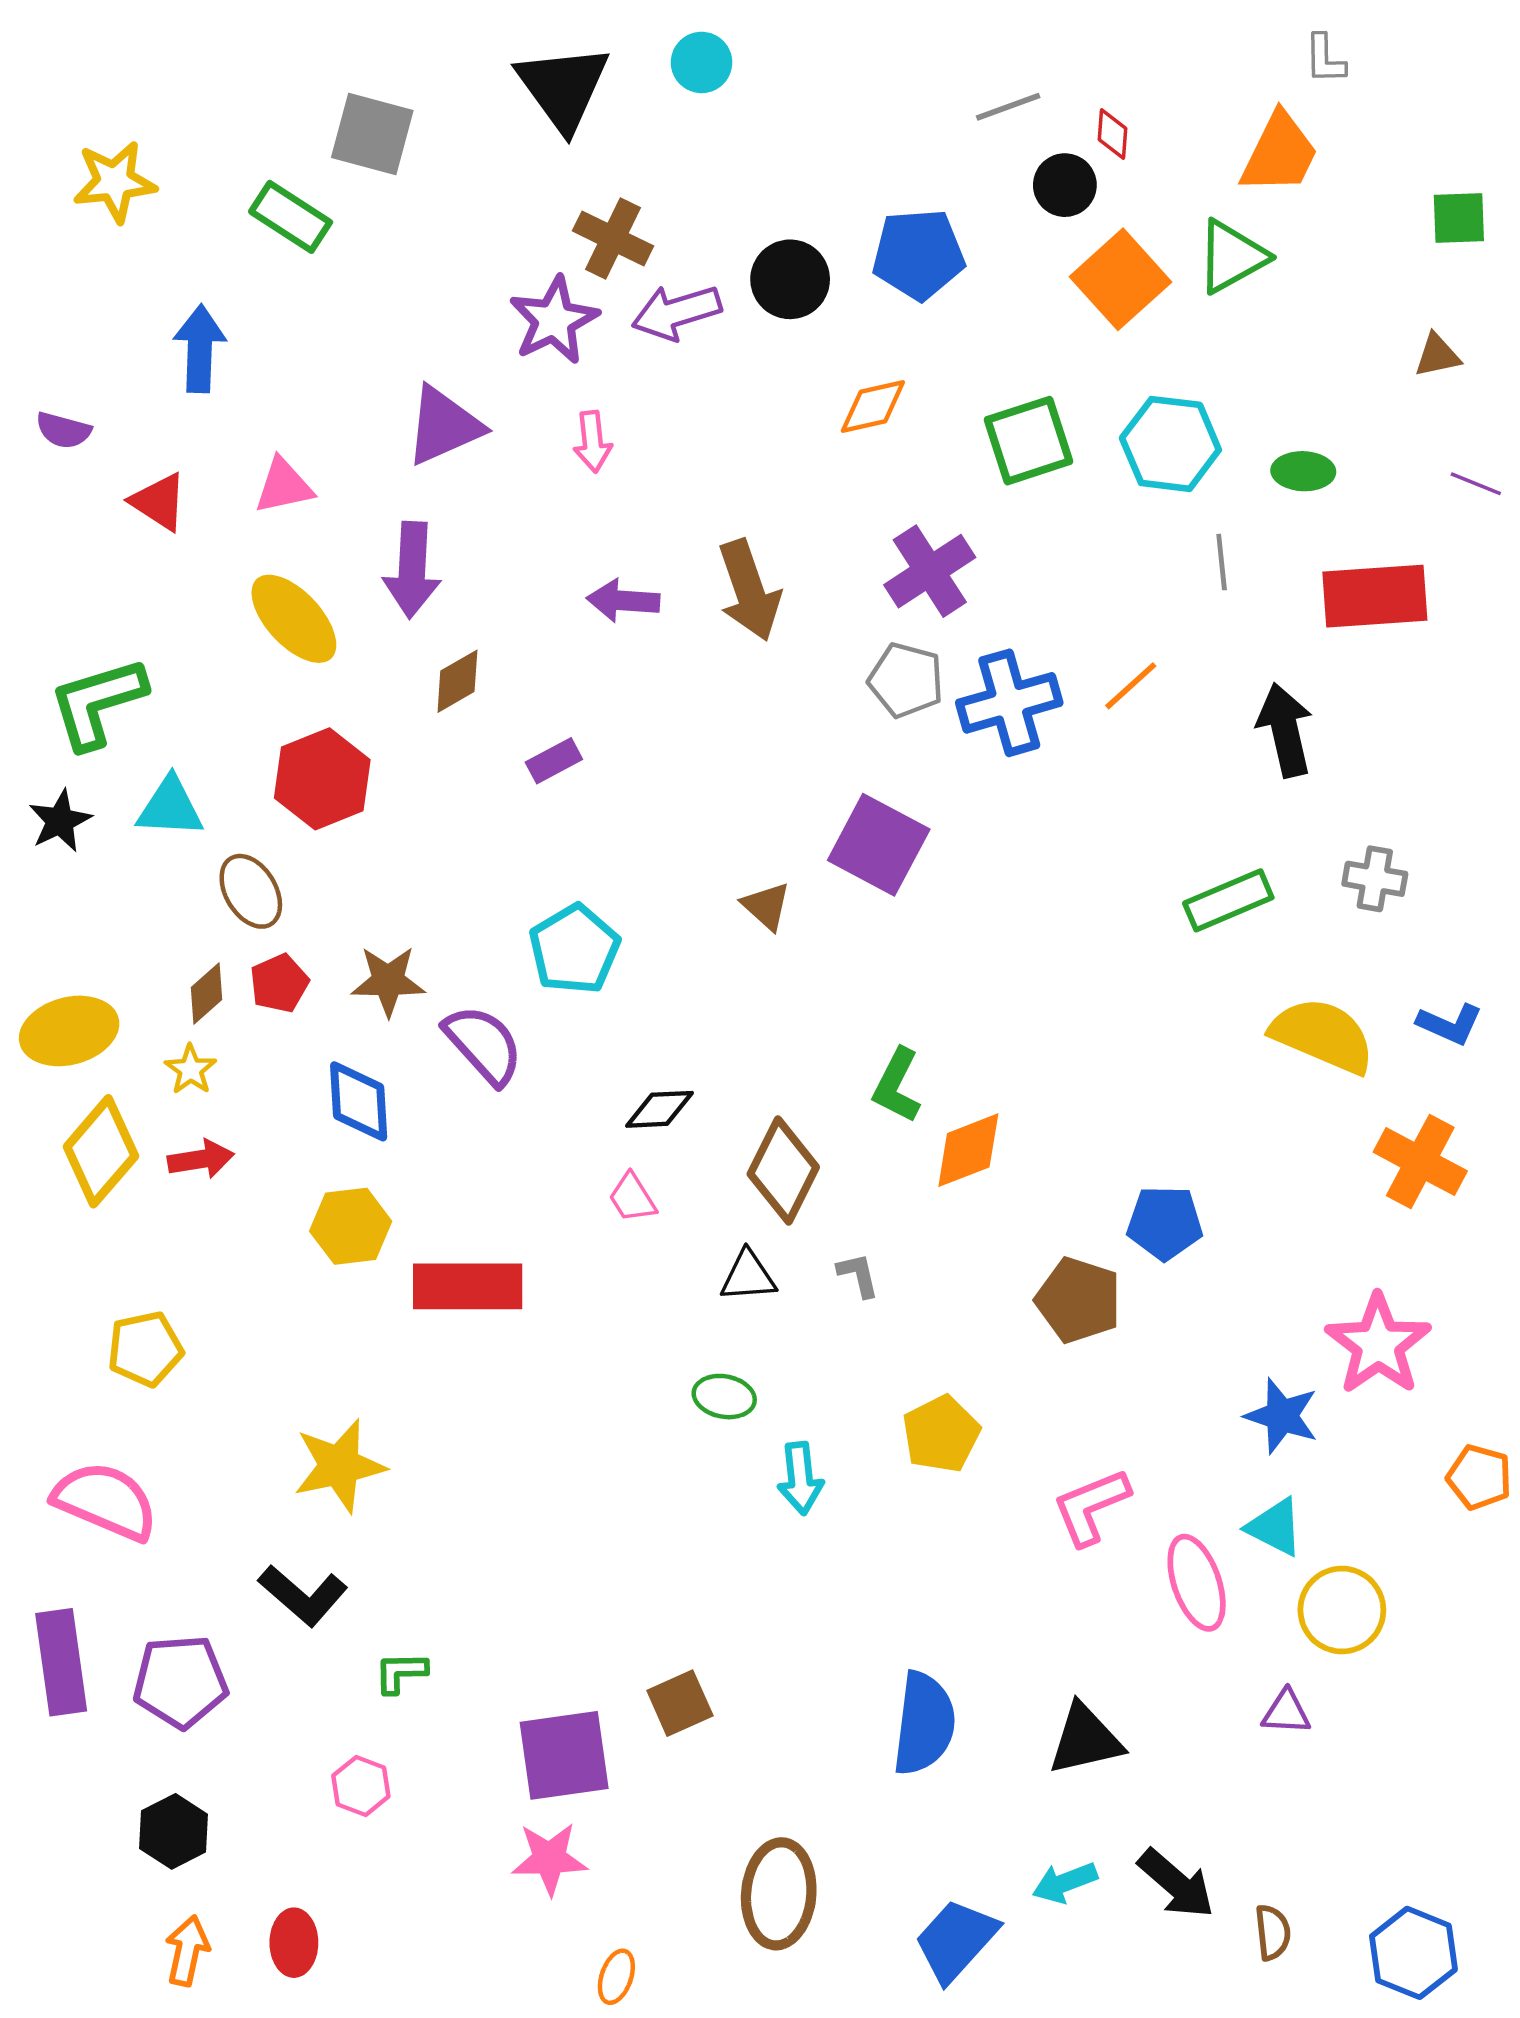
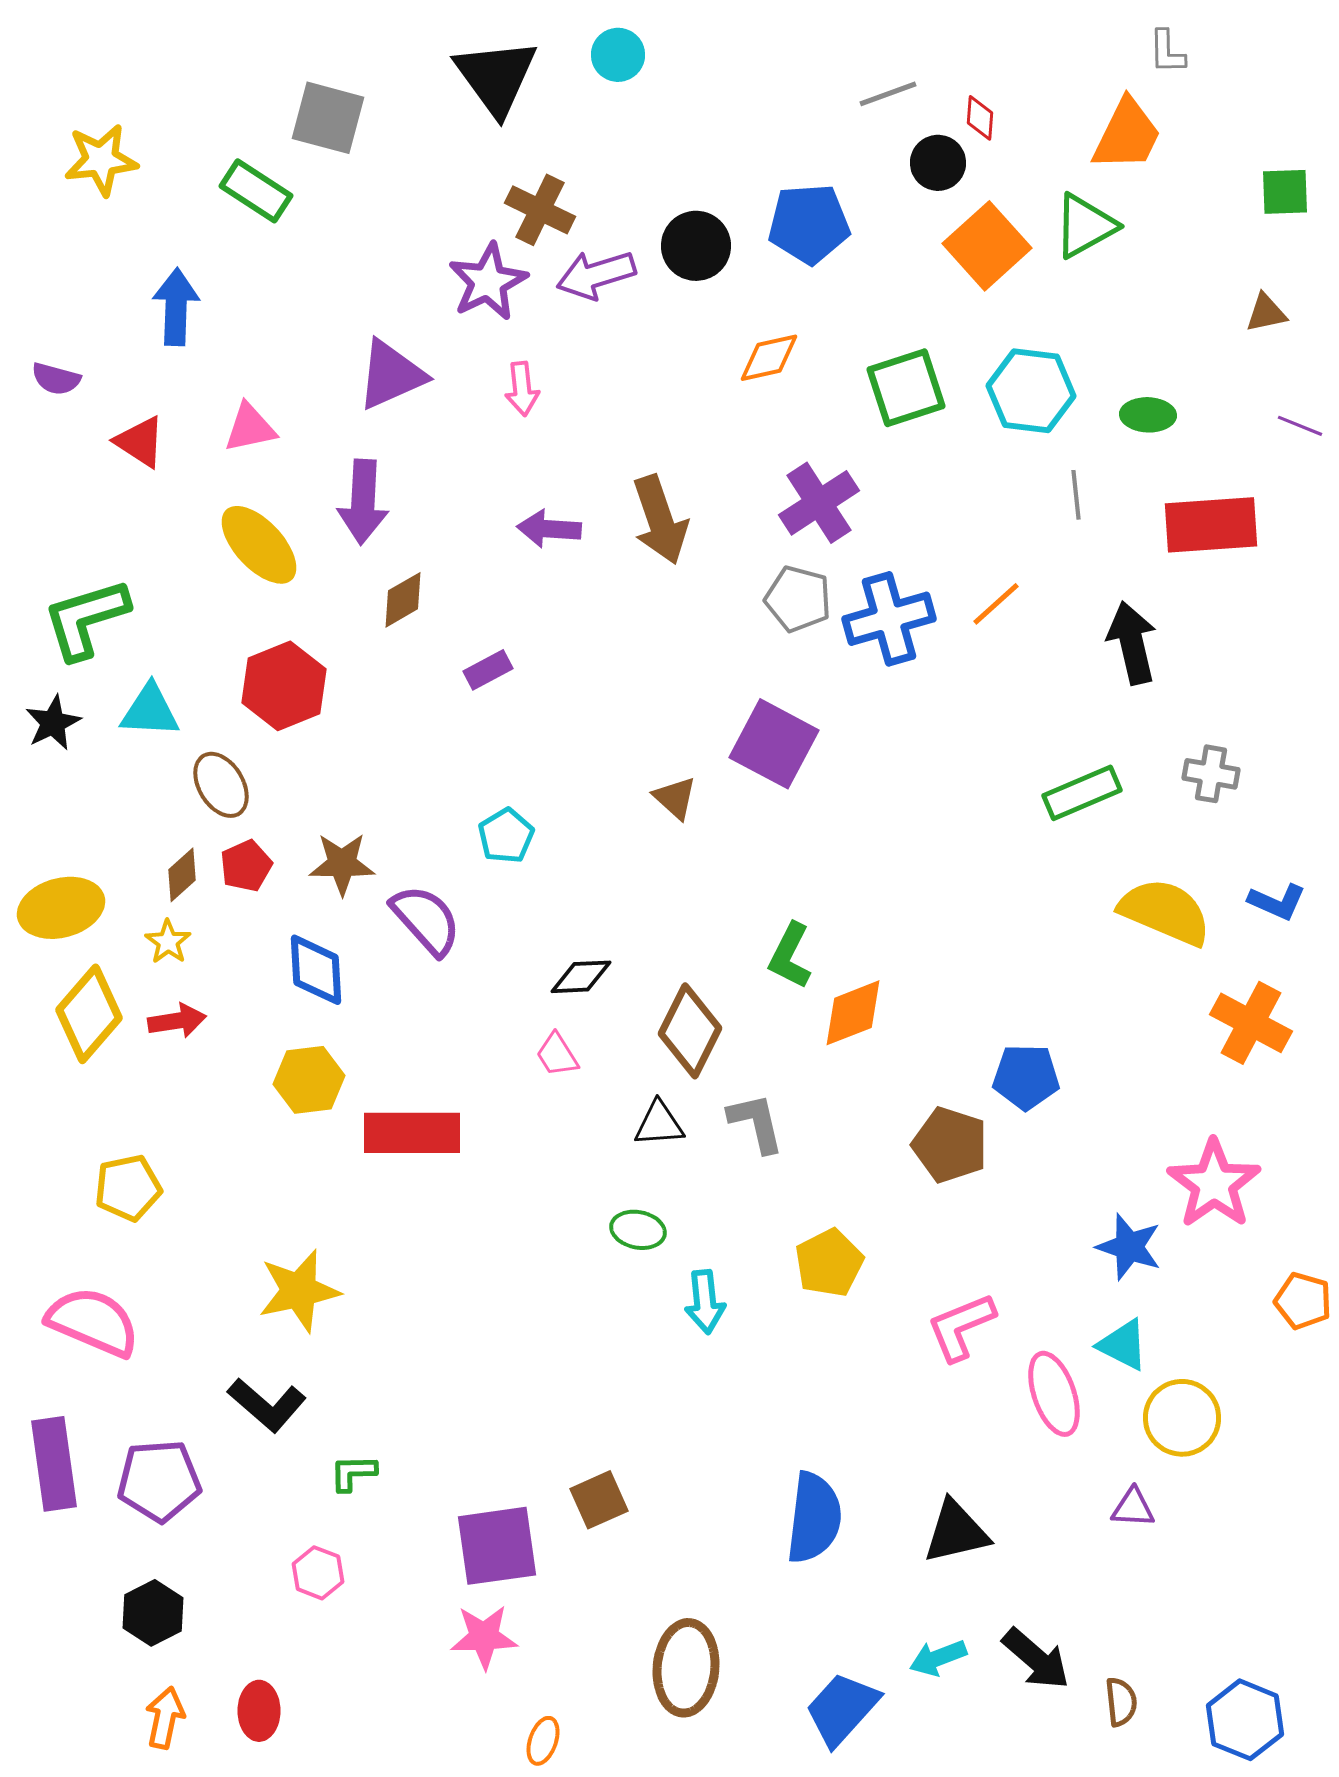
cyan pentagon: (574, 949) -> (506, 836), size x0.7
gray L-shape: (858, 1275) -> (756, 1123), size x1.5

